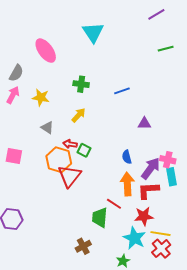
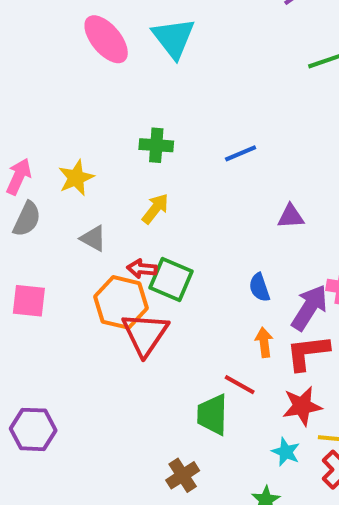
pink ellipse: (46, 51) -> (106, 39), moved
gray semicircle: (16, 73) -> (27, 219), moved
yellow star: (41, 97) -> (76, 178), turned -30
green square: (84, 150) -> (171, 280), size x1.5
orange arrow: (127, 184) -> (264, 342), size x0.6
cyan star: (134, 238) -> (286, 452), size x0.6

